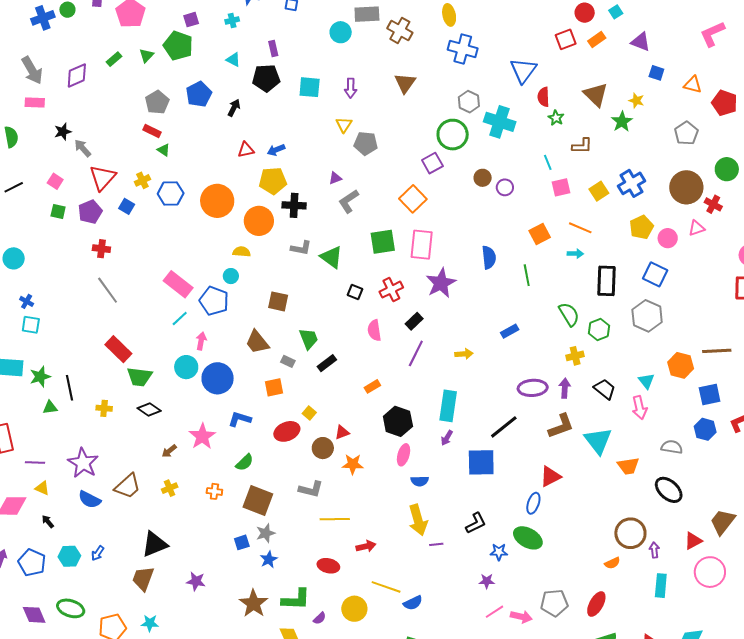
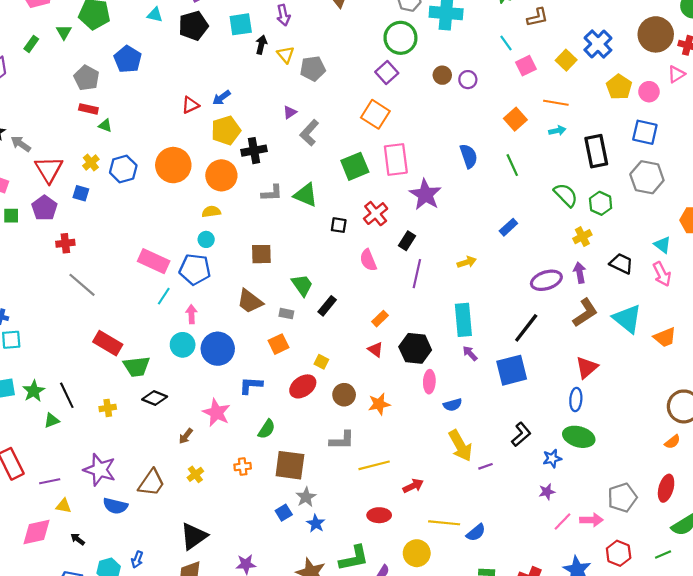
black arrow: (234, 108) -> (261, 45), moved
red triangle: (342, 432) -> (375, 350), moved, turned -49
purple arrow: (447, 438) -> (470, 353), turned 119

